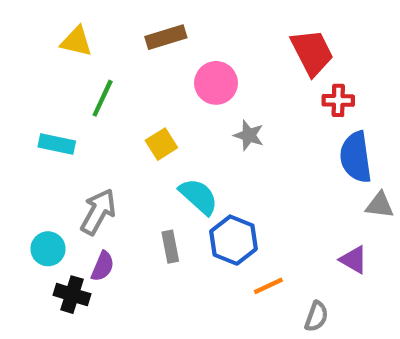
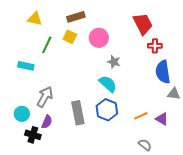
yellow square: (161, 144) -> (70, 37), moved, turned -32
cyan semicircle: (199, 196) -> (108, 84), moved
gray rectangle: (170, 247) -> (78, 113), size x1.6
orange line: (268, 286) -> (141, 116), moved
gray semicircle: (316, 316) -> (145, 145), turned -72

